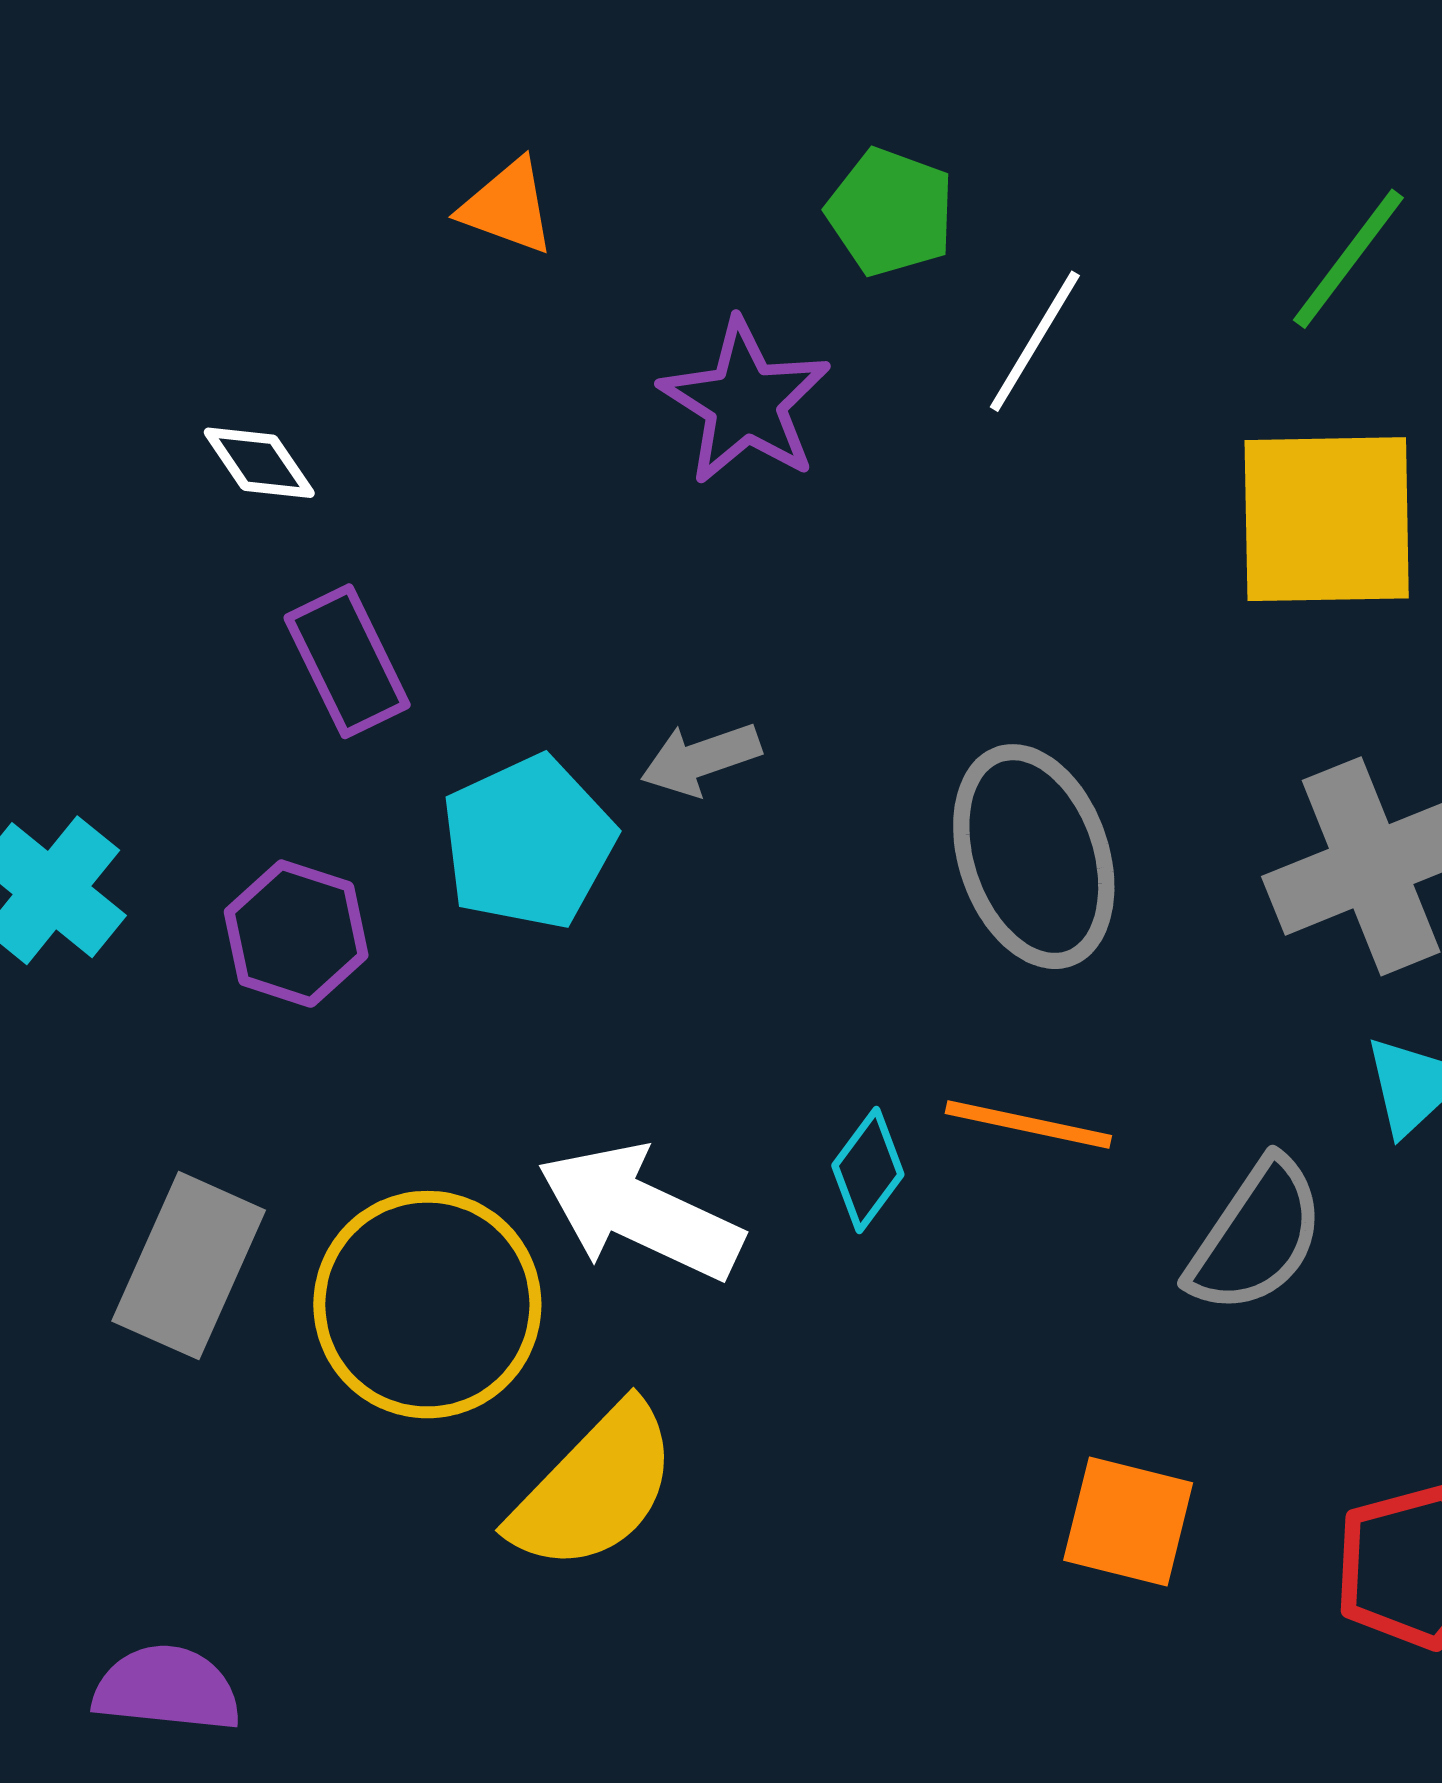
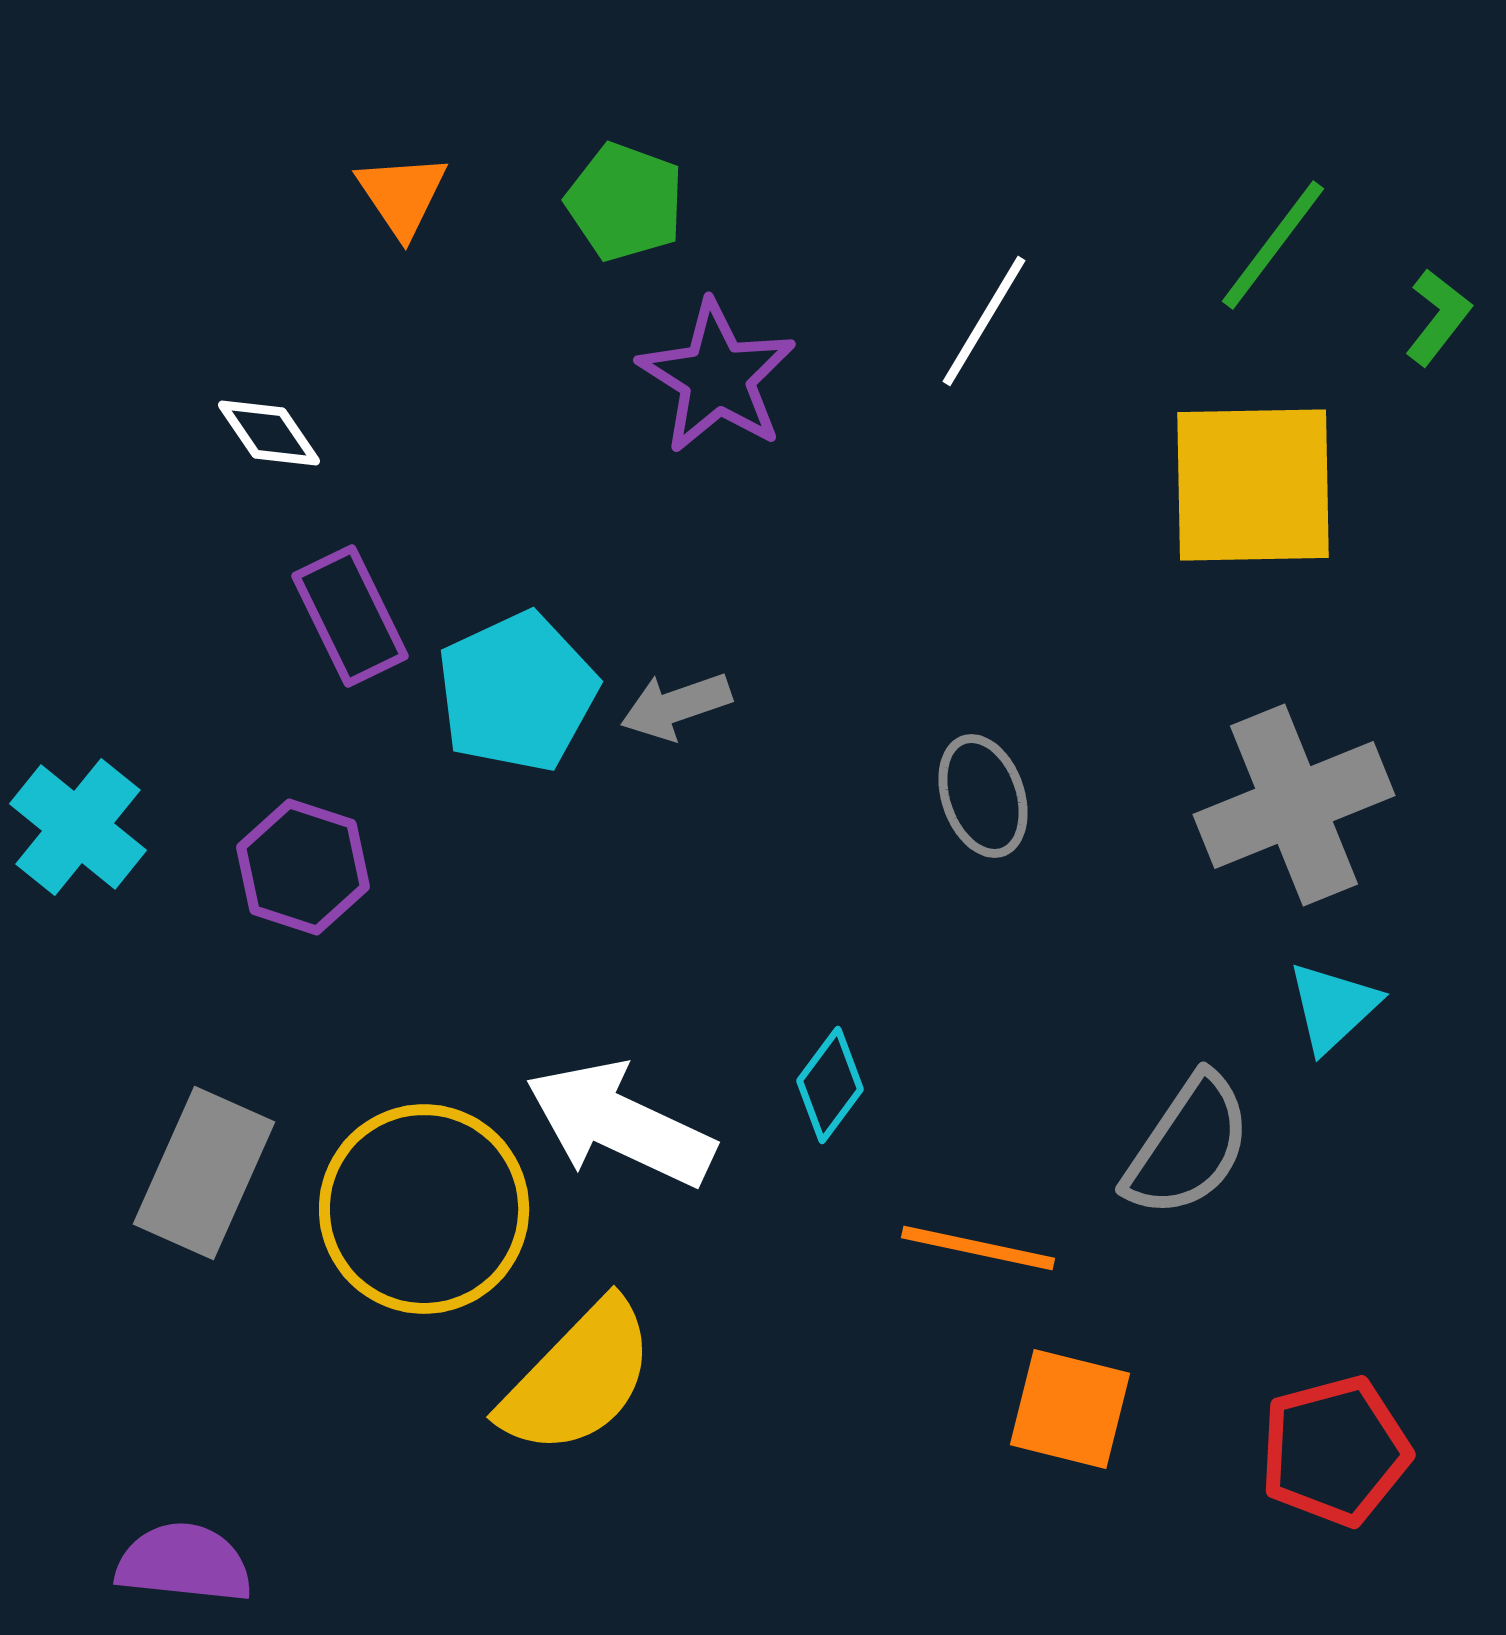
orange triangle: (508, 207) -> (402, 195), moved, turned 36
green pentagon: (891, 212) -> (625, 202), moved
cyan pentagon: (528, 842) -> (517, 692), moved
gray ellipse: (1034, 857) -> (983, 796), size x0.6
orange line: (1028, 1124) -> (978, 1248), moved

